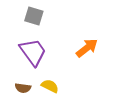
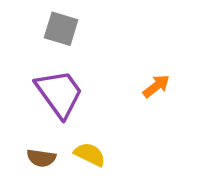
orange arrow: (87, 48) -> (156, 86), size x0.7

